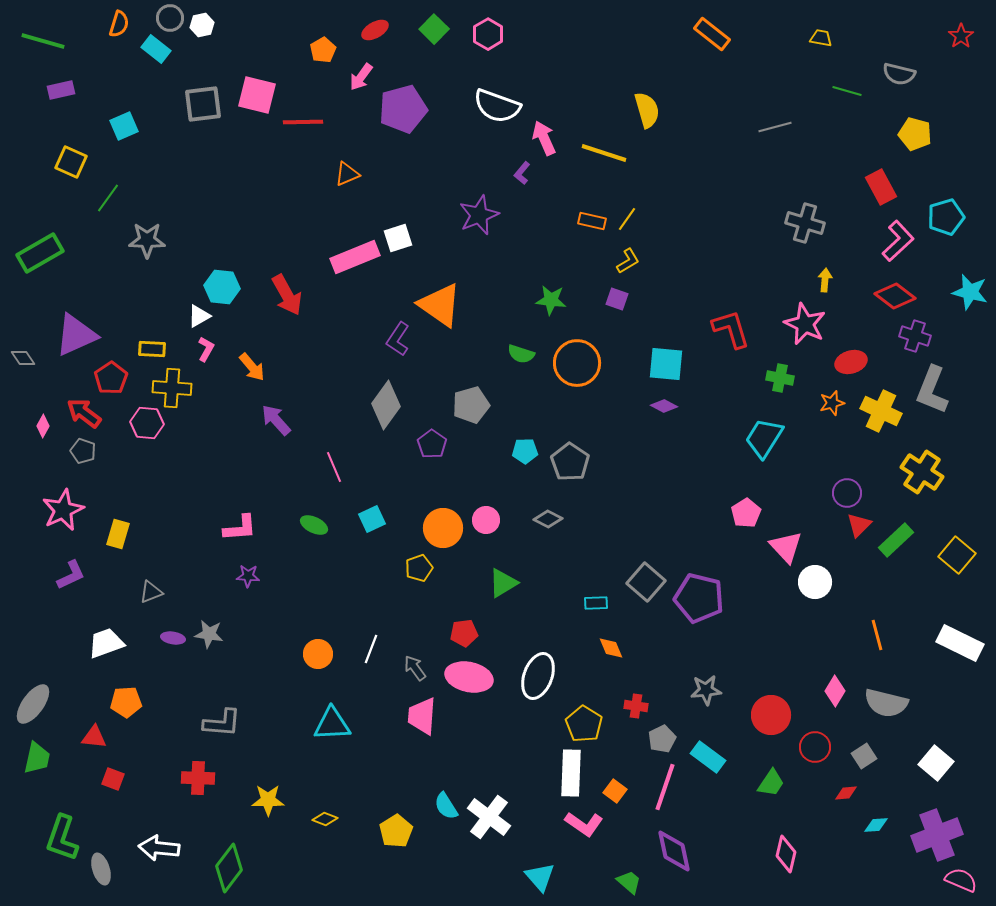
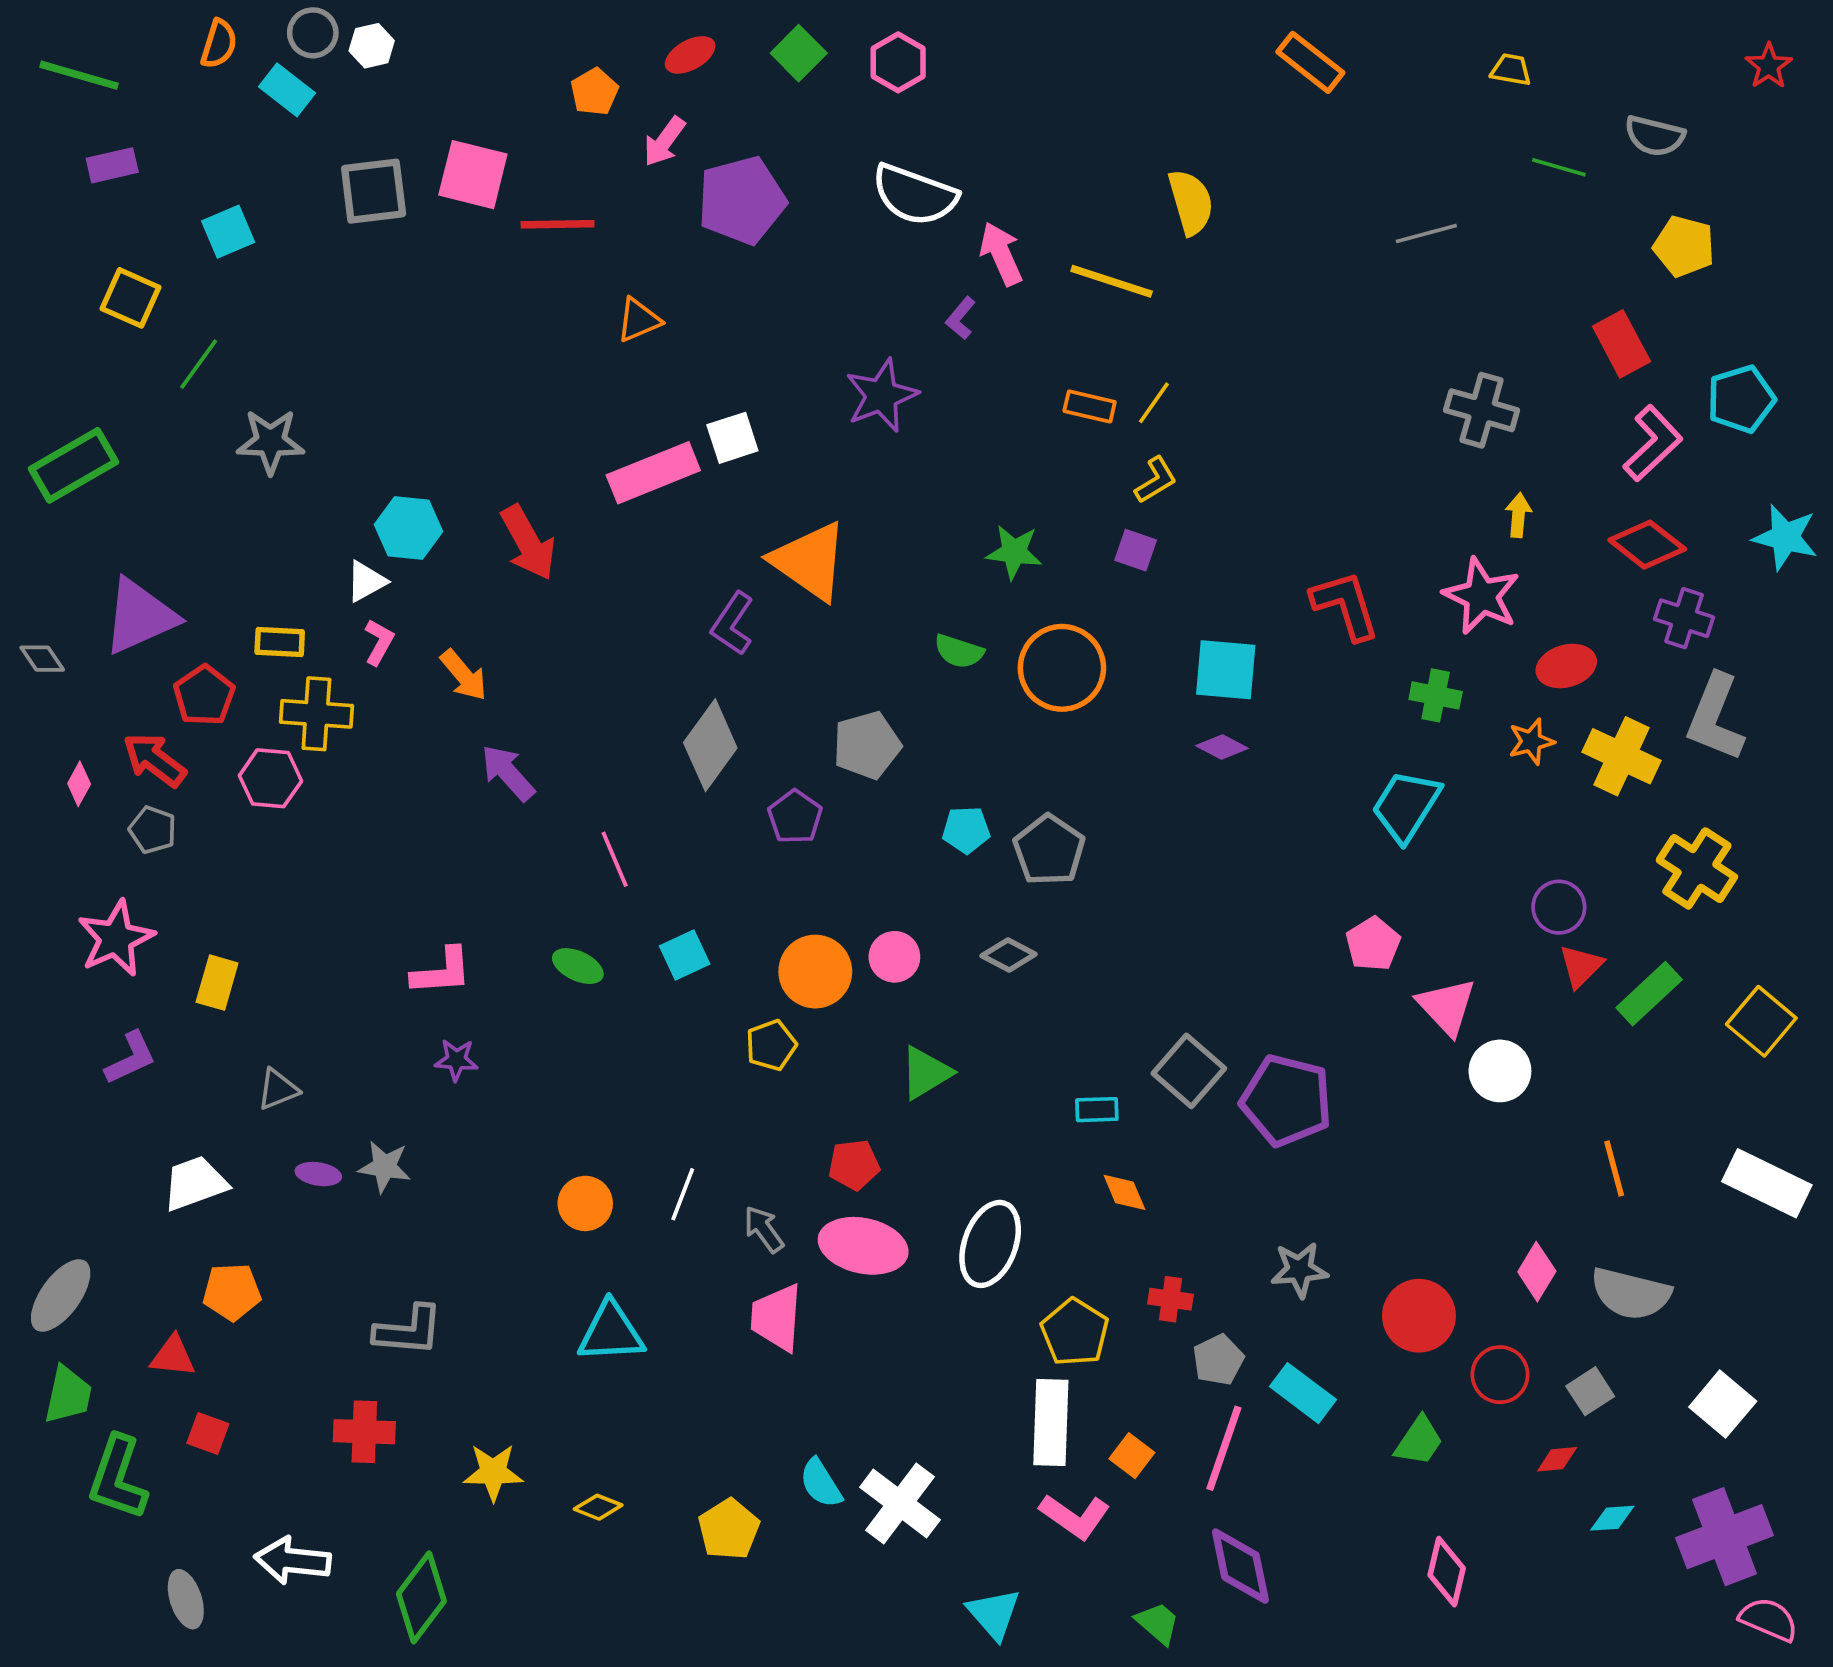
green L-shape: (62, 838) -> (118, 1478), moved

